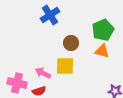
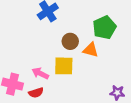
orange triangle: (102, 51) -> (91, 50), moved

